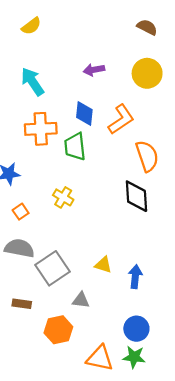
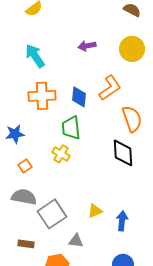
blue diamond: (84, 113) -> (79, 97), moved
green trapezoid: (75, 147) -> (71, 128), moved
yellow triangle: (103, 265) -> (95, 211), turned -42

